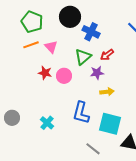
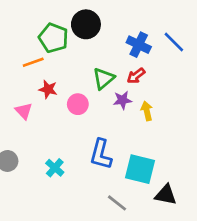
green pentagon: (32, 22) -> (53, 38), moved
blue cross: (91, 32) -> (139, 45), moved
pink triangle: (51, 47) -> (24, 111), moved
red star: (45, 73) -> (48, 89), moved
yellow arrow: (107, 92) -> (147, 111), moved, turned -96

